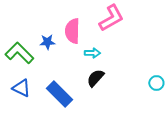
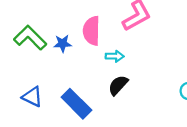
green L-shape: (19, 53) -> (30, 38), moved

